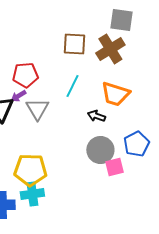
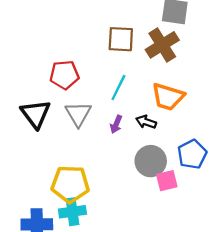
purple arrow: (18, 96) -> (116, 124), moved, turned -35

